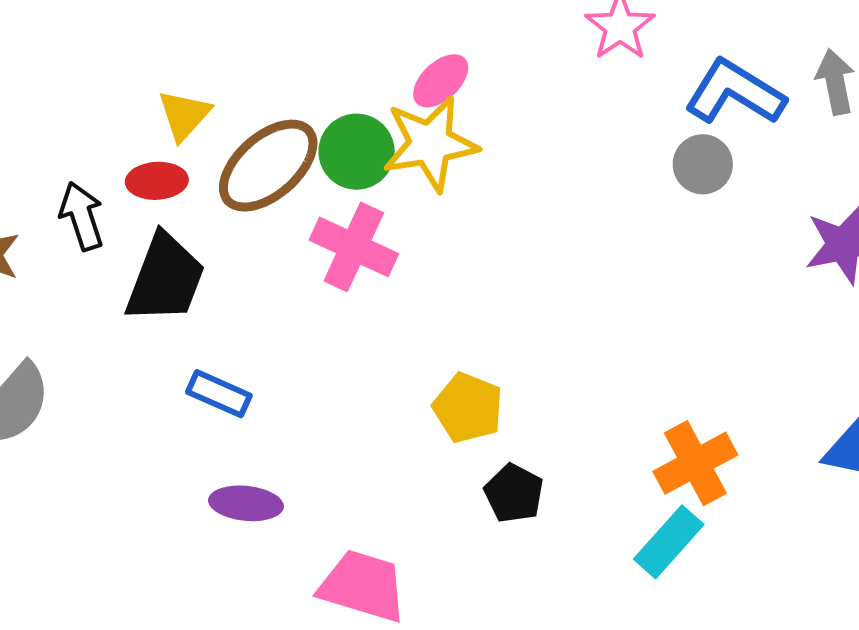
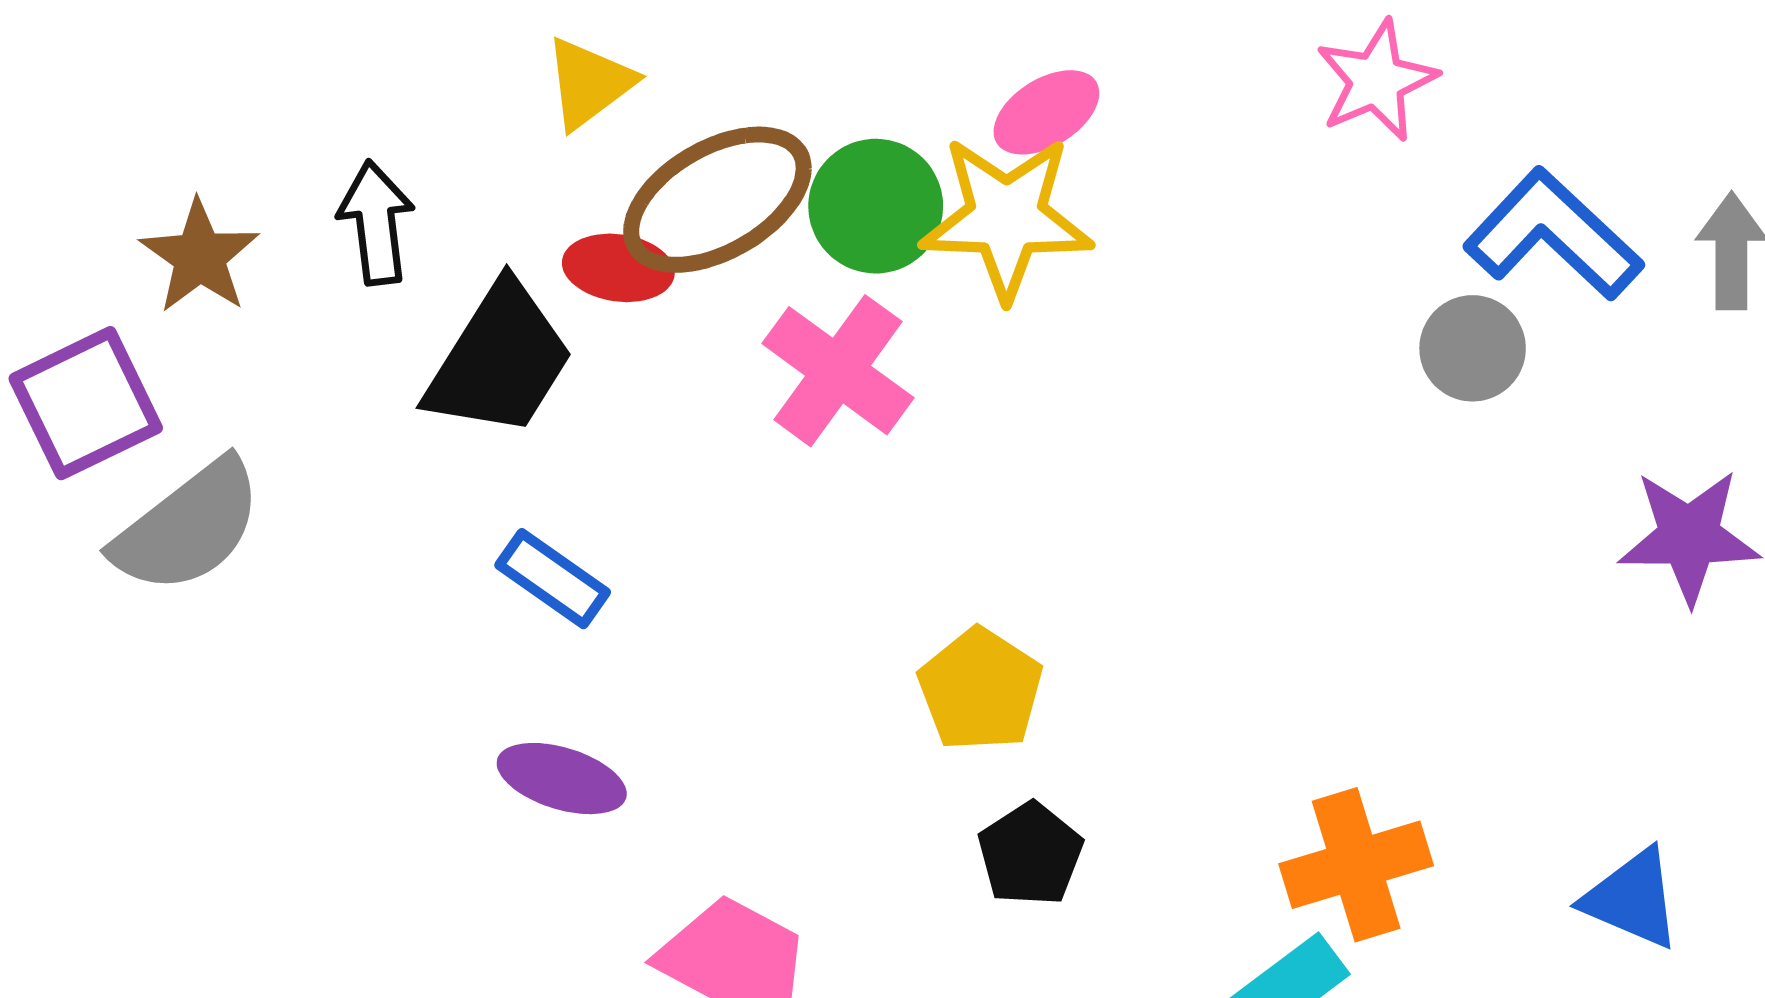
red ellipse: (157, 181) -> (618, 268), moved

